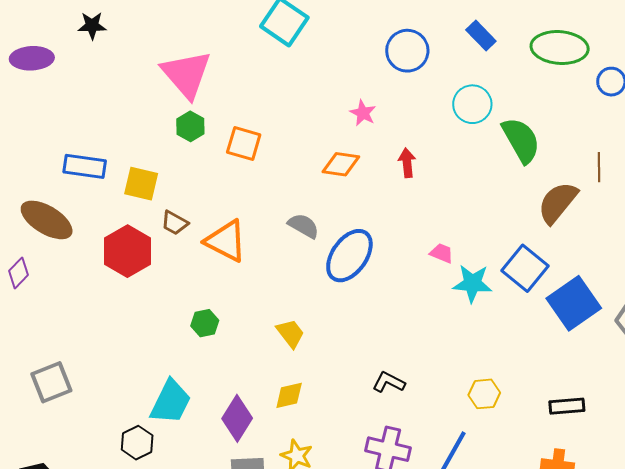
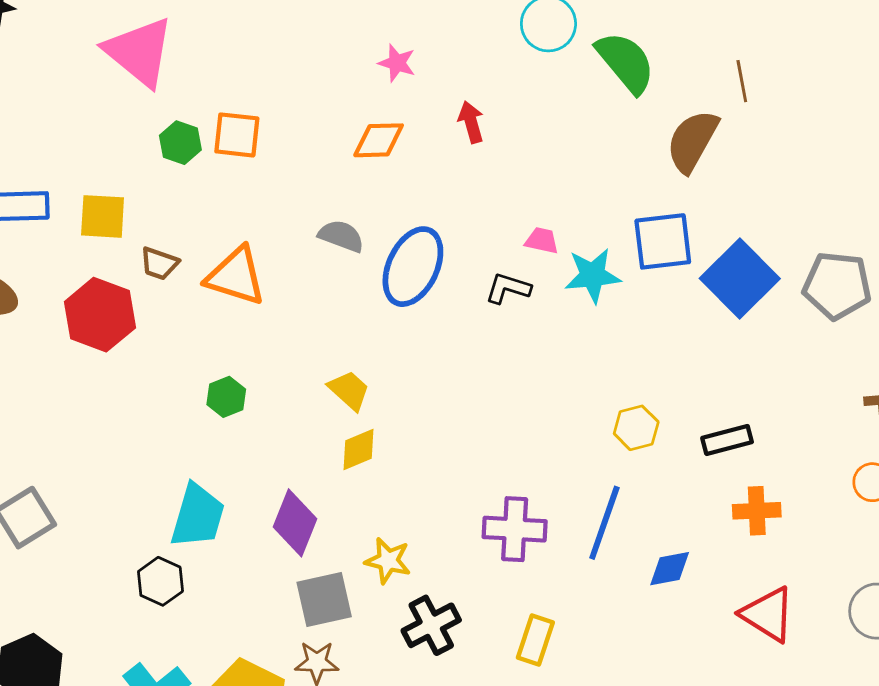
green hexagon: (190, 126) -> (180, 143), moved
blue square: (525, 268) -> (663, 241), turned -36
black L-shape: (389, 382) -> (508, 288), moved
yellow diamond: (289, 395) -> (359, 449), moved
black rectangle: (567, 406) -> (727, 440), moved

